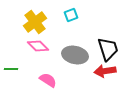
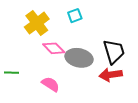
pink diamond: (38, 46) -> (54, 48), moved

